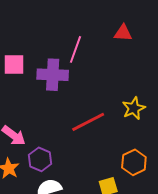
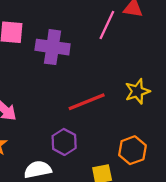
pink line: (75, 49) -> (107, 25), moved
purple hexagon: (40, 159) -> (64, 142), moved

